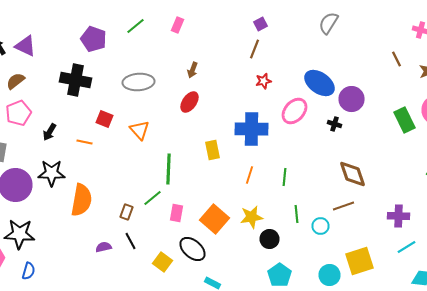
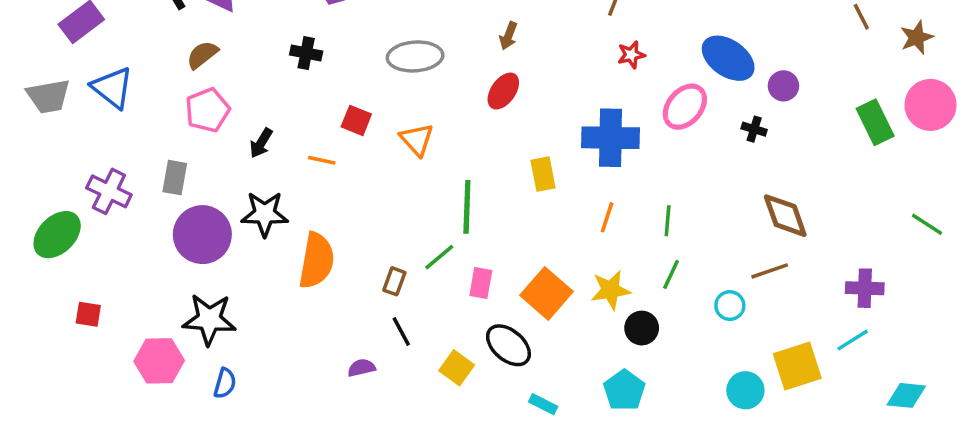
black cross: (76, 80) -> (306, 53), size x0.6
purple circle: (352, 99) -> (783, 86), size x0.7
green line: (296, 214) -> (671, 274), moved, turned 30
purple semicircle: (104, 247) -> (361, 368), moved
cyan line: (406, 247) -> (853, 340), moved
cyan pentagon: (280, 275) -> (624, 390), moved

